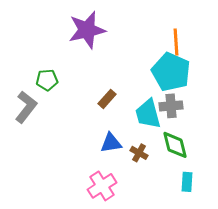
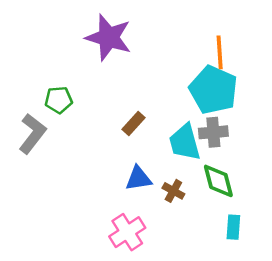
purple star: (87, 30) -> (109, 37), turned 30

